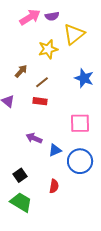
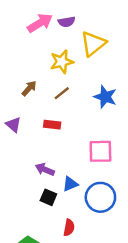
brown line: (42, 82) -> (62, 93), moved
black square: (20, 175) -> (48, 197), moved, turned -32

